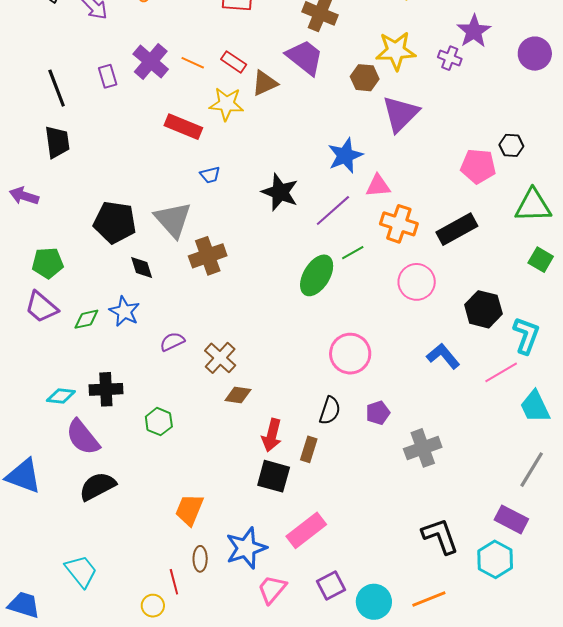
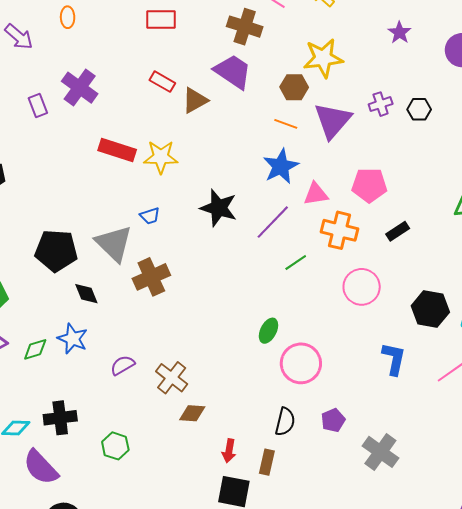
purple star: (474, 31) -> (400, 33), size x0.7
purple cross: (450, 58) -> (381, 104), moved, turned -35
orange line: (193, 63) -> (286, 124), moved
yellow star: (226, 104) -> (161, 157), moved
black hexagon: (511, 145) -> (419, 109), moved
pink pentagon: (478, 166) -> (369, 185), moved
blue trapezoid: (210, 175) -> (150, 216), moved
black rectangle: (457, 229) -> (398, 231), size x0.6
green ellipse: (317, 275) -> (268, 331), moved, size x0.6
blue L-shape: (443, 356) -> (394, 359), turned 56
red arrow: (272, 435) -> (229, 451), size x0.7
gray cross: (423, 448) -> (380, 452), turned -30

